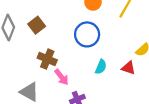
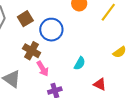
blue circle: (87, 34) -> (51, 30), moved
red triangle: (128, 68) -> (100, 84), moved

